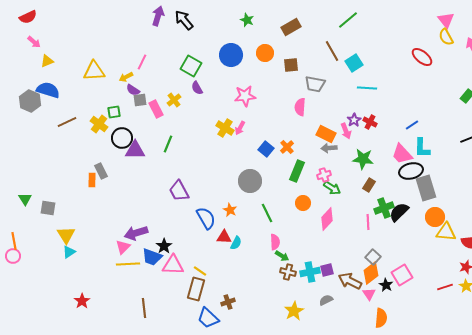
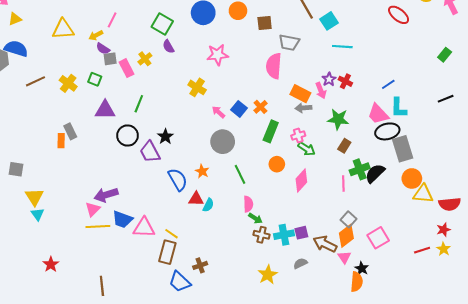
pink semicircle: (300, 107) -> (274, 66), size x1.4
green square: (114, 112) -> (95, 79), moved, turned 32
pink arrow: (240, 128) -> (219, 112), moved, turned 104
black circle: (122, 138) -> (128, 136), moved
black star: (164, 246) -> (165, 137), moved
cyan triangle: (69, 252) -> (37, 214), turned -32
black star: (386, 285) -> (362, 268), moved
brown line: (144, 308) -> (102, 286), moved

